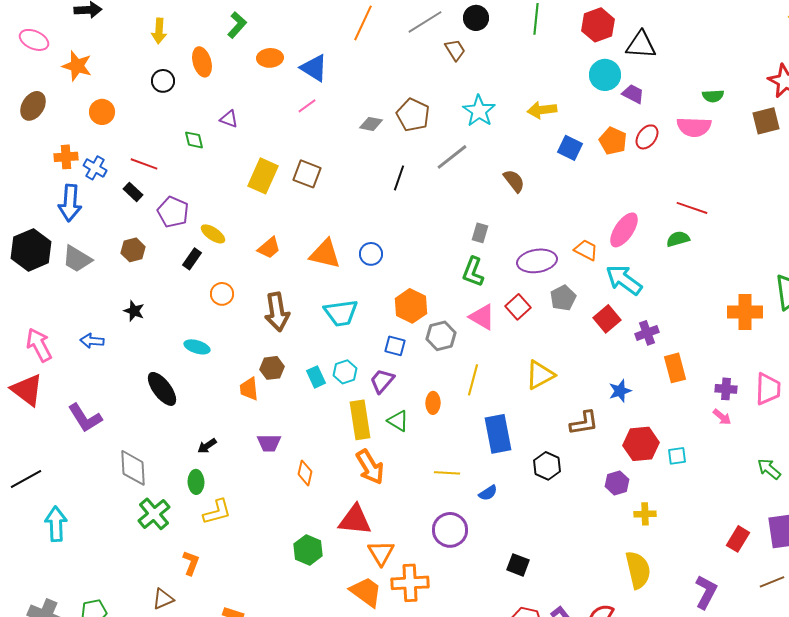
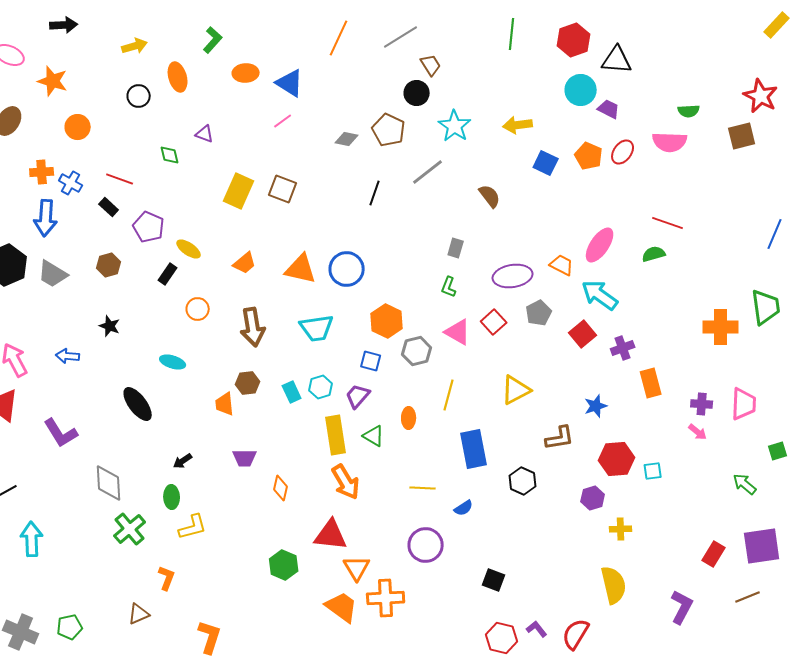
black circle: (476, 18) -> (417, 93), moved
yellow arrow: (159, 31) -> (135, 46), turned -110
blue circle: (371, 254) -> (347, 269), size x1.5
green L-shape: (473, 272) -> (449, 287), size x0.7

